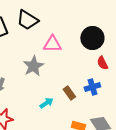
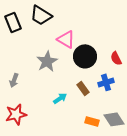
black circle: (92, 38) -> (85, 56), moved
pink triangle: (52, 44) -> (66, 39), turned 30

